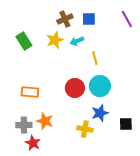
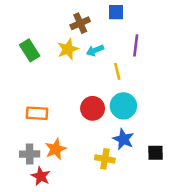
blue square: (89, 19) -> (116, 12), moved
purple line: (127, 19) -> (136, 45), moved, turned 36
blue star: (100, 113) -> (123, 139), turned -30
orange star: (45, 121) -> (56, 149), turned 30

